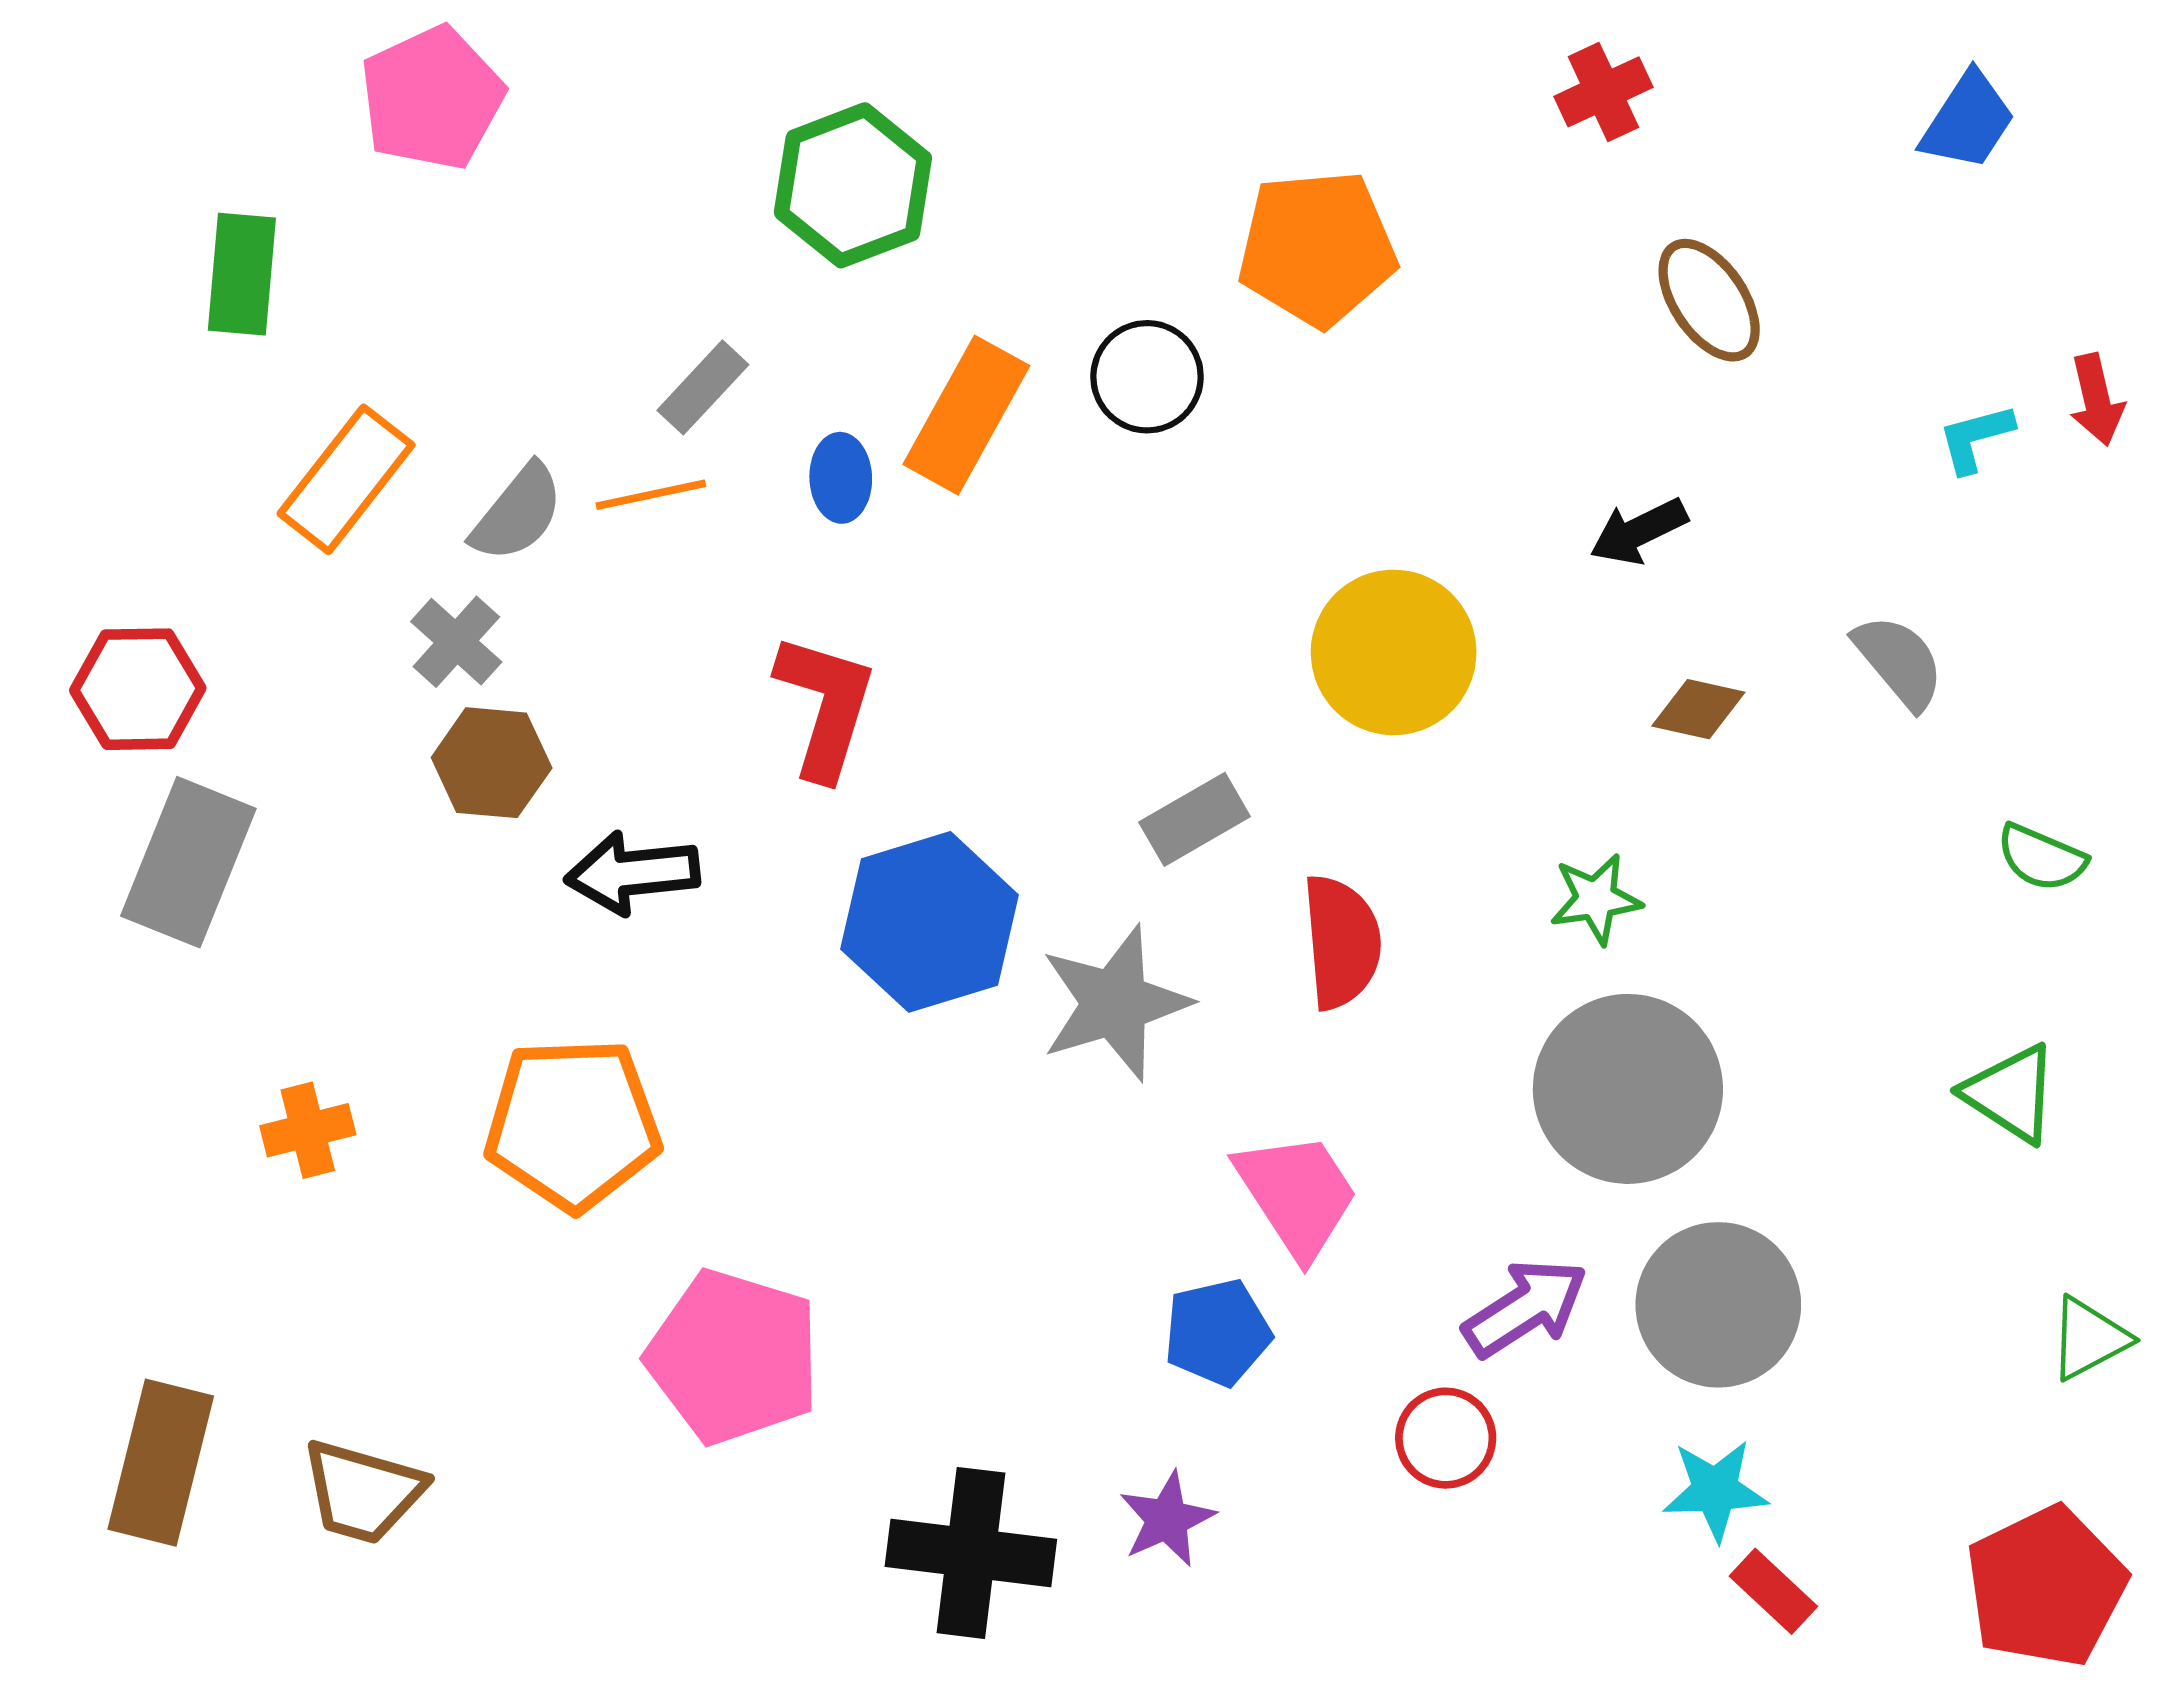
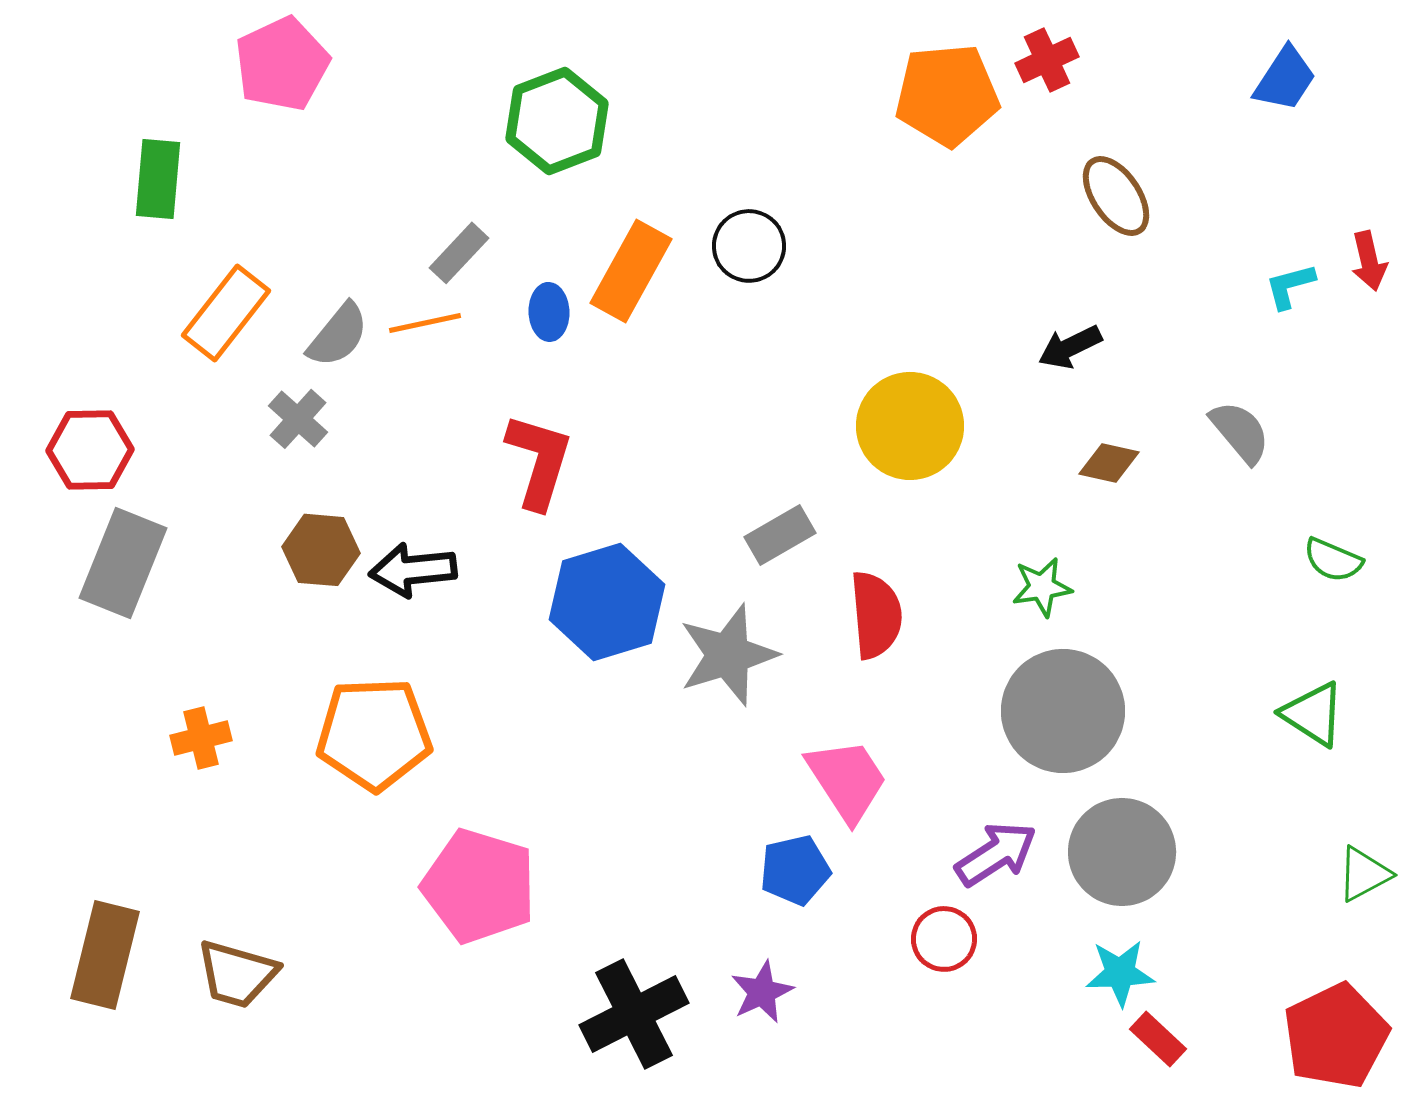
orange pentagon: (1317, 248) -> (947, 95), moved
brown hexagon: (492, 763) -> (321, 550), moved
black cross: (971, 1553) -> (634, 1014), turned -34

